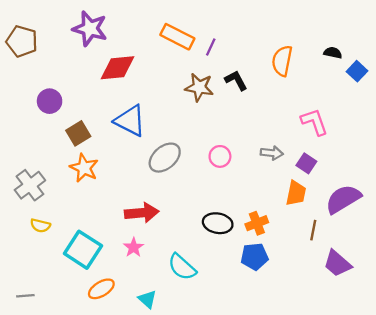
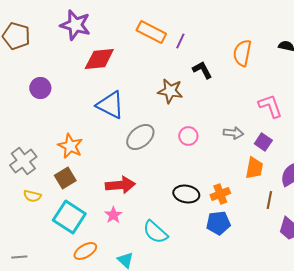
brown star: (199, 87) -> (170, 91), moved
brown square: (78, 133) -> (65, 178), moved

